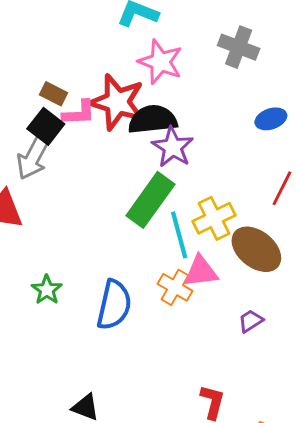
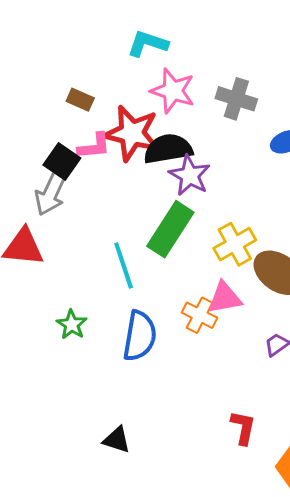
gray cross: (239, 47) -> (236, 99), moved
brown rectangle: (53, 94) -> (80, 100), moved
cyan line: (179, 235) -> (124, 265), moved

